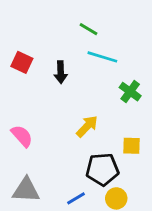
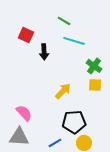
red square: (22, 62) -> (26, 35), moved
pink semicircle: (22, 136) -> (24, 113), moved
yellow square: (132, 146) -> (95, 85), moved

